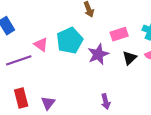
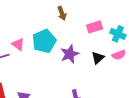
pink rectangle: (119, 34) -> (95, 27), moved

